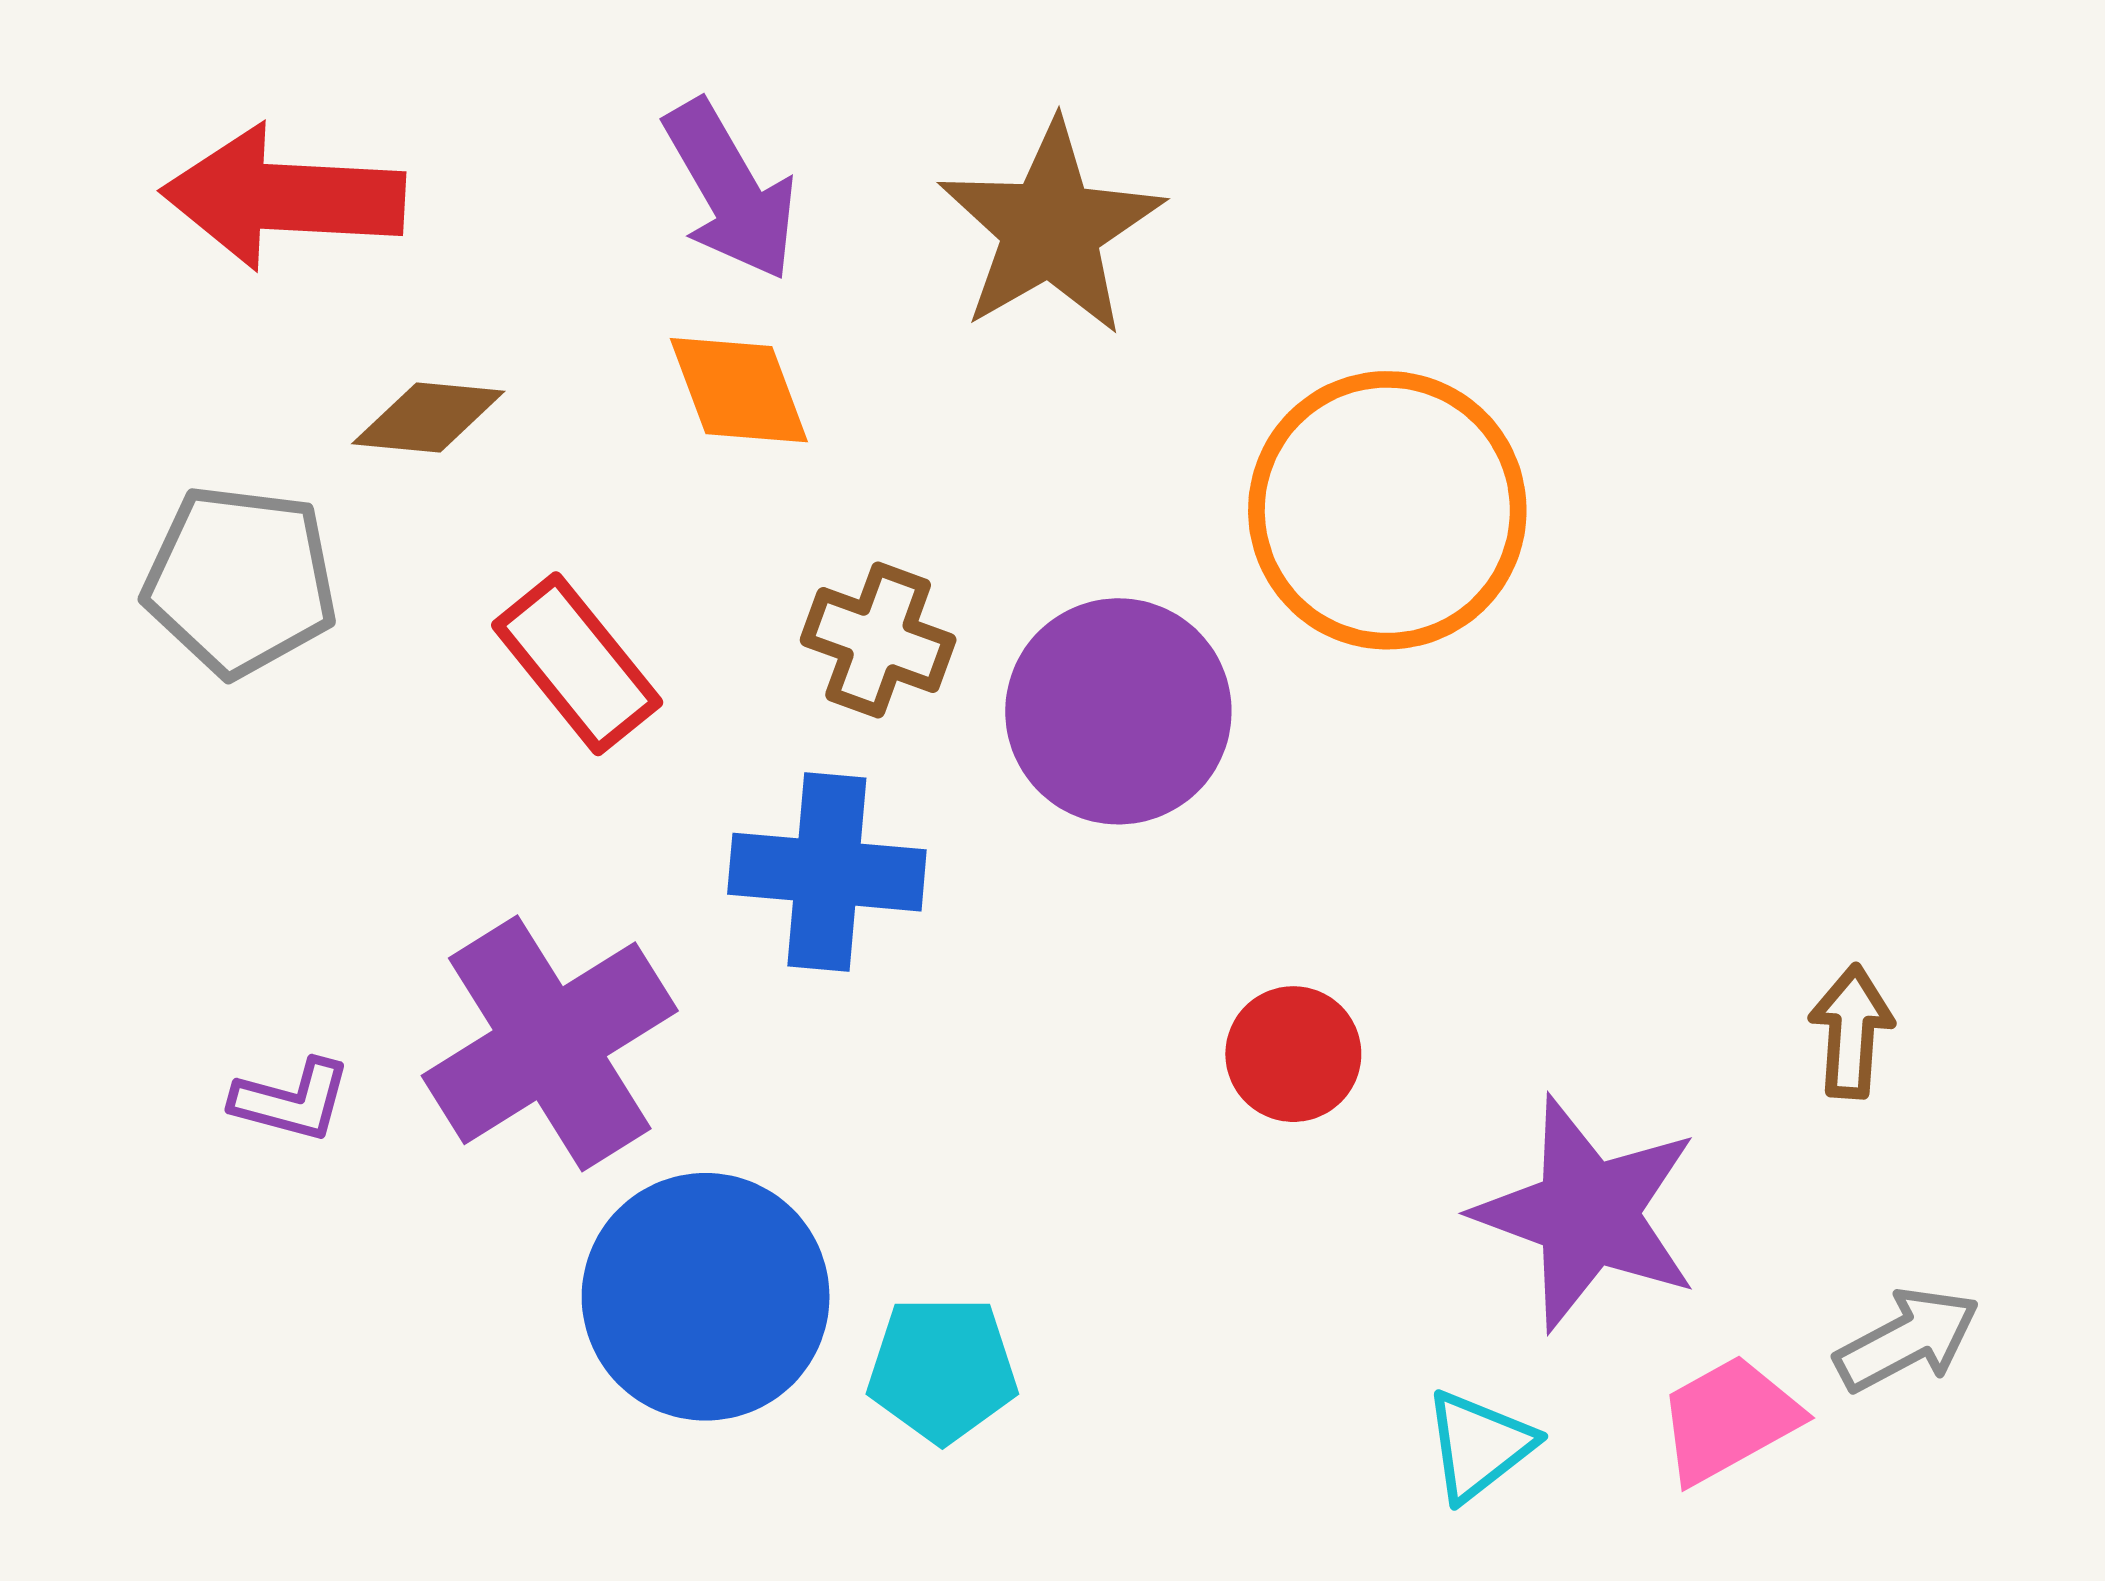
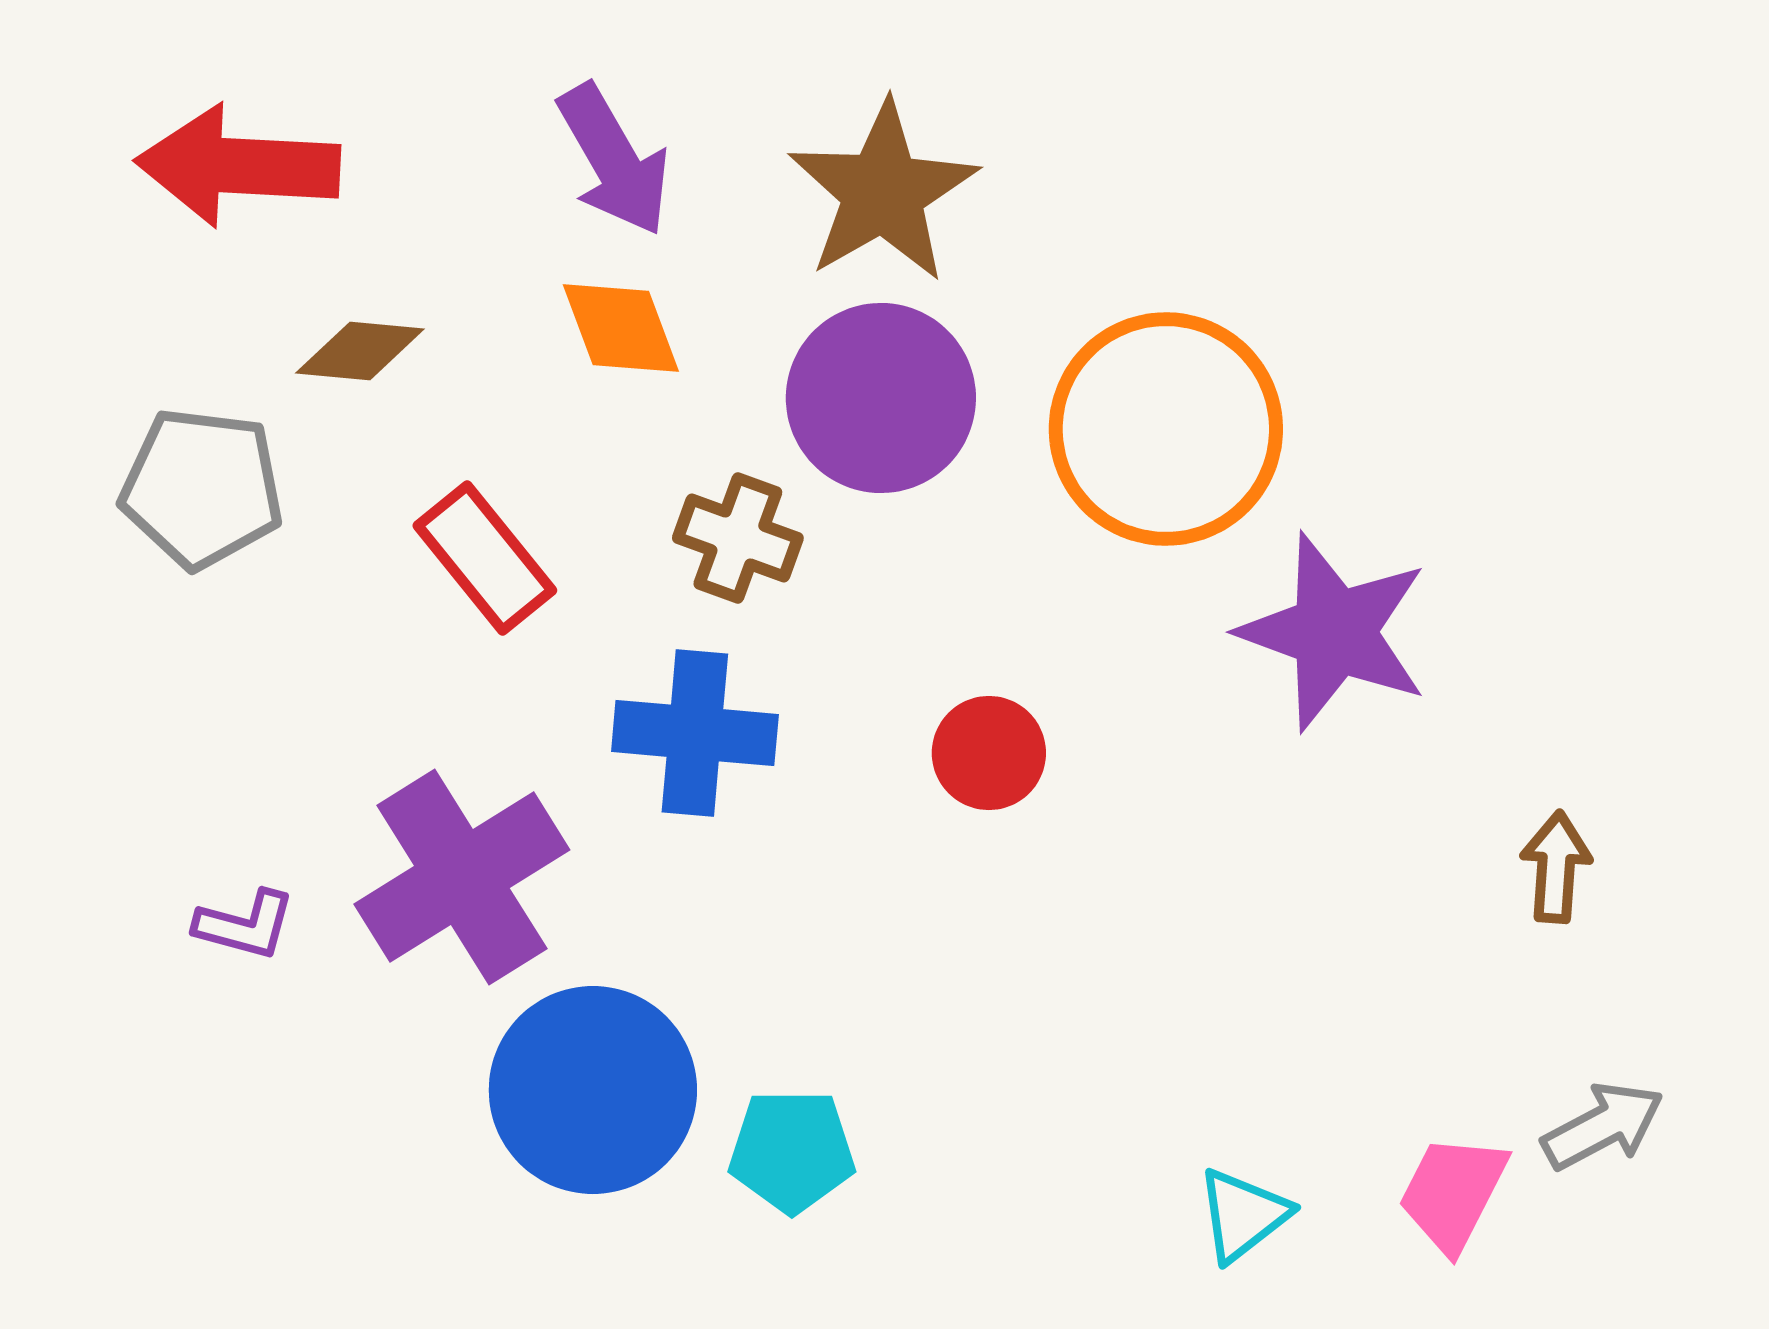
purple circle: (1118, 711) -> (881, 398), moved
red circle: (1293, 1054) -> (989, 753), moved
purple star: (1587, 1213) -> (1334, 632), moved
pink trapezoid: (1729, 1419) -> (1453, 1193), turned -34

